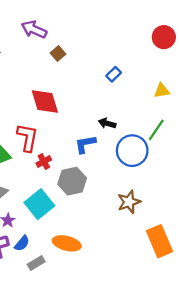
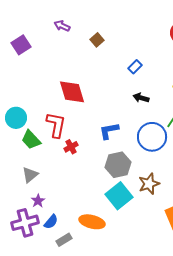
purple arrow: (34, 29) -> (62, 26), size x0.7
brown square: (58, 53) -> (97, 40), moved
black arrow: (107, 123) -> (141, 98), moved
gray hexagon: (72, 181) -> (118, 165), moved
cyan square: (39, 204) -> (119, 196), moved

